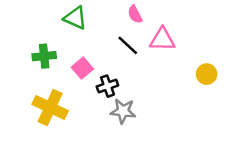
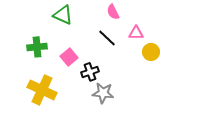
pink triangle: (162, 39) -> (136, 33), size x0.7
yellow circle: (207, 74) -> (151, 52), moved

